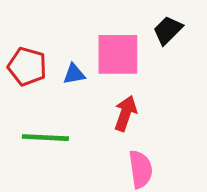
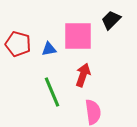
green line: (45, 138) -> (52, 92), moved, turned 64

